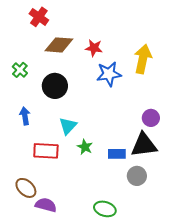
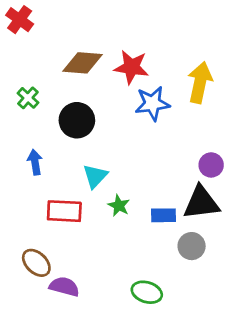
red cross: (39, 17) -> (20, 20), moved
red star: (94, 48) -> (131, 67), size x1.4

